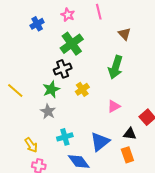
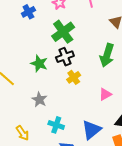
black cross: (63, 69) -> (65, 57), moved
green star: (51, 89) -> (39, 64), moved, turned -30
cyan cross: (65, 137) -> (56, 125), turned 35

